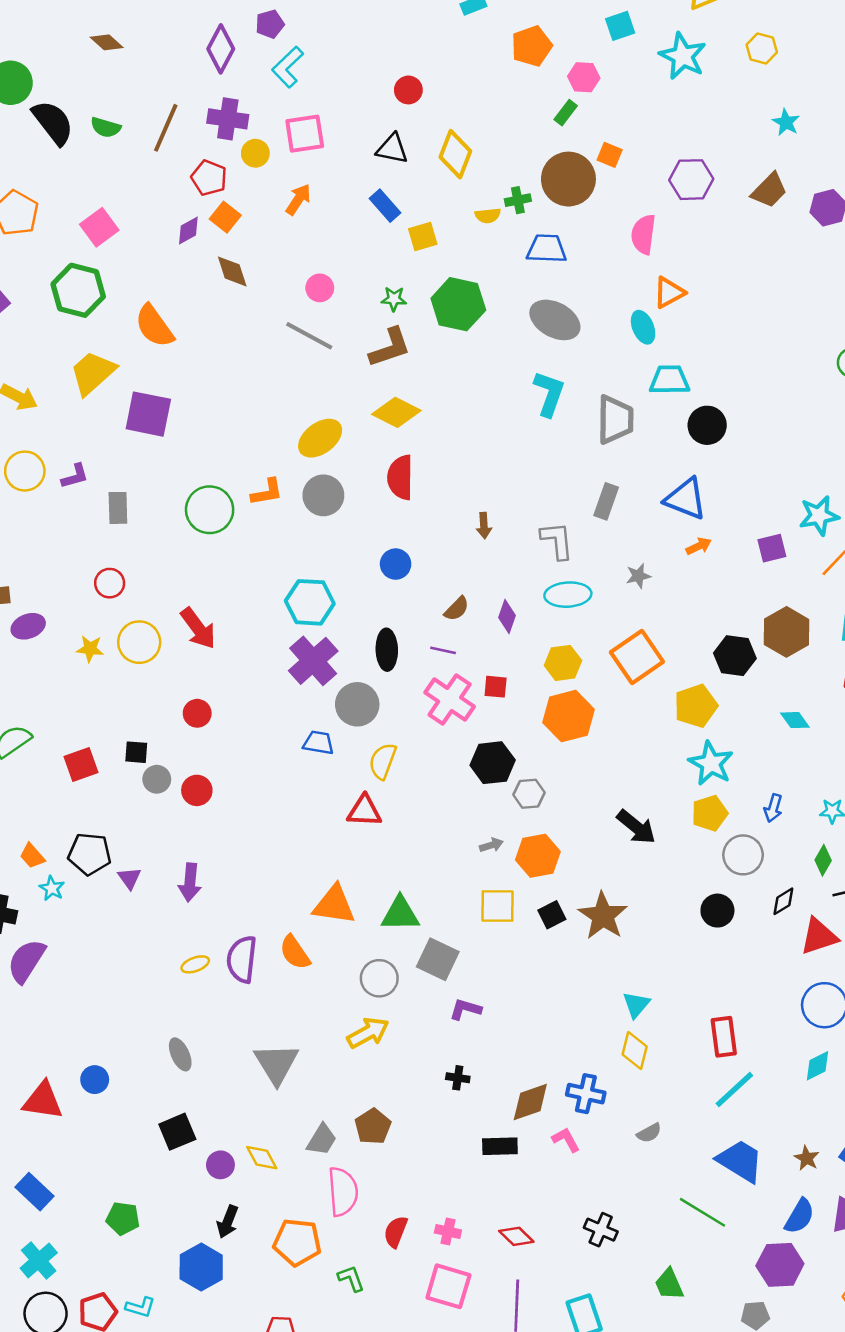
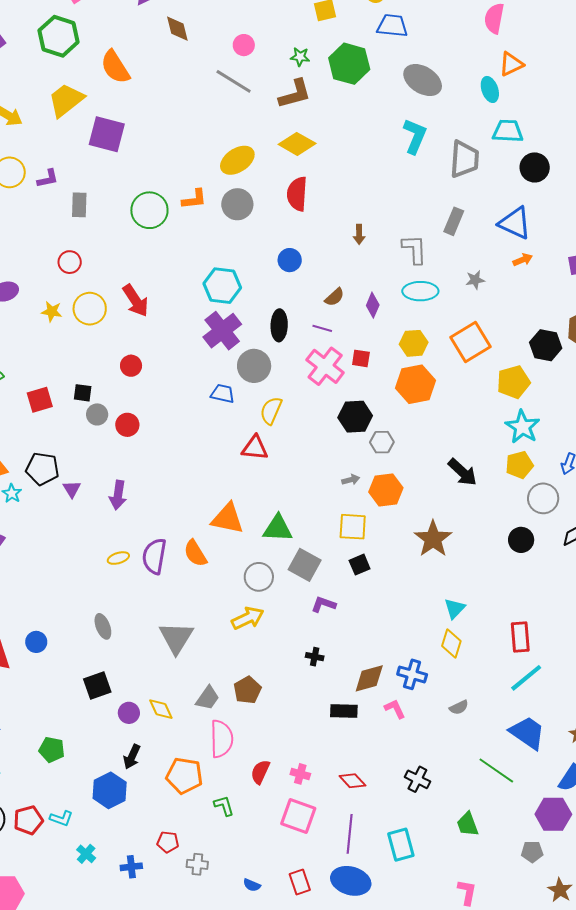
blue trapezoid: (547, 249) -> (392, 26), moved
black square: (552, 915) -> (360, 565), moved

